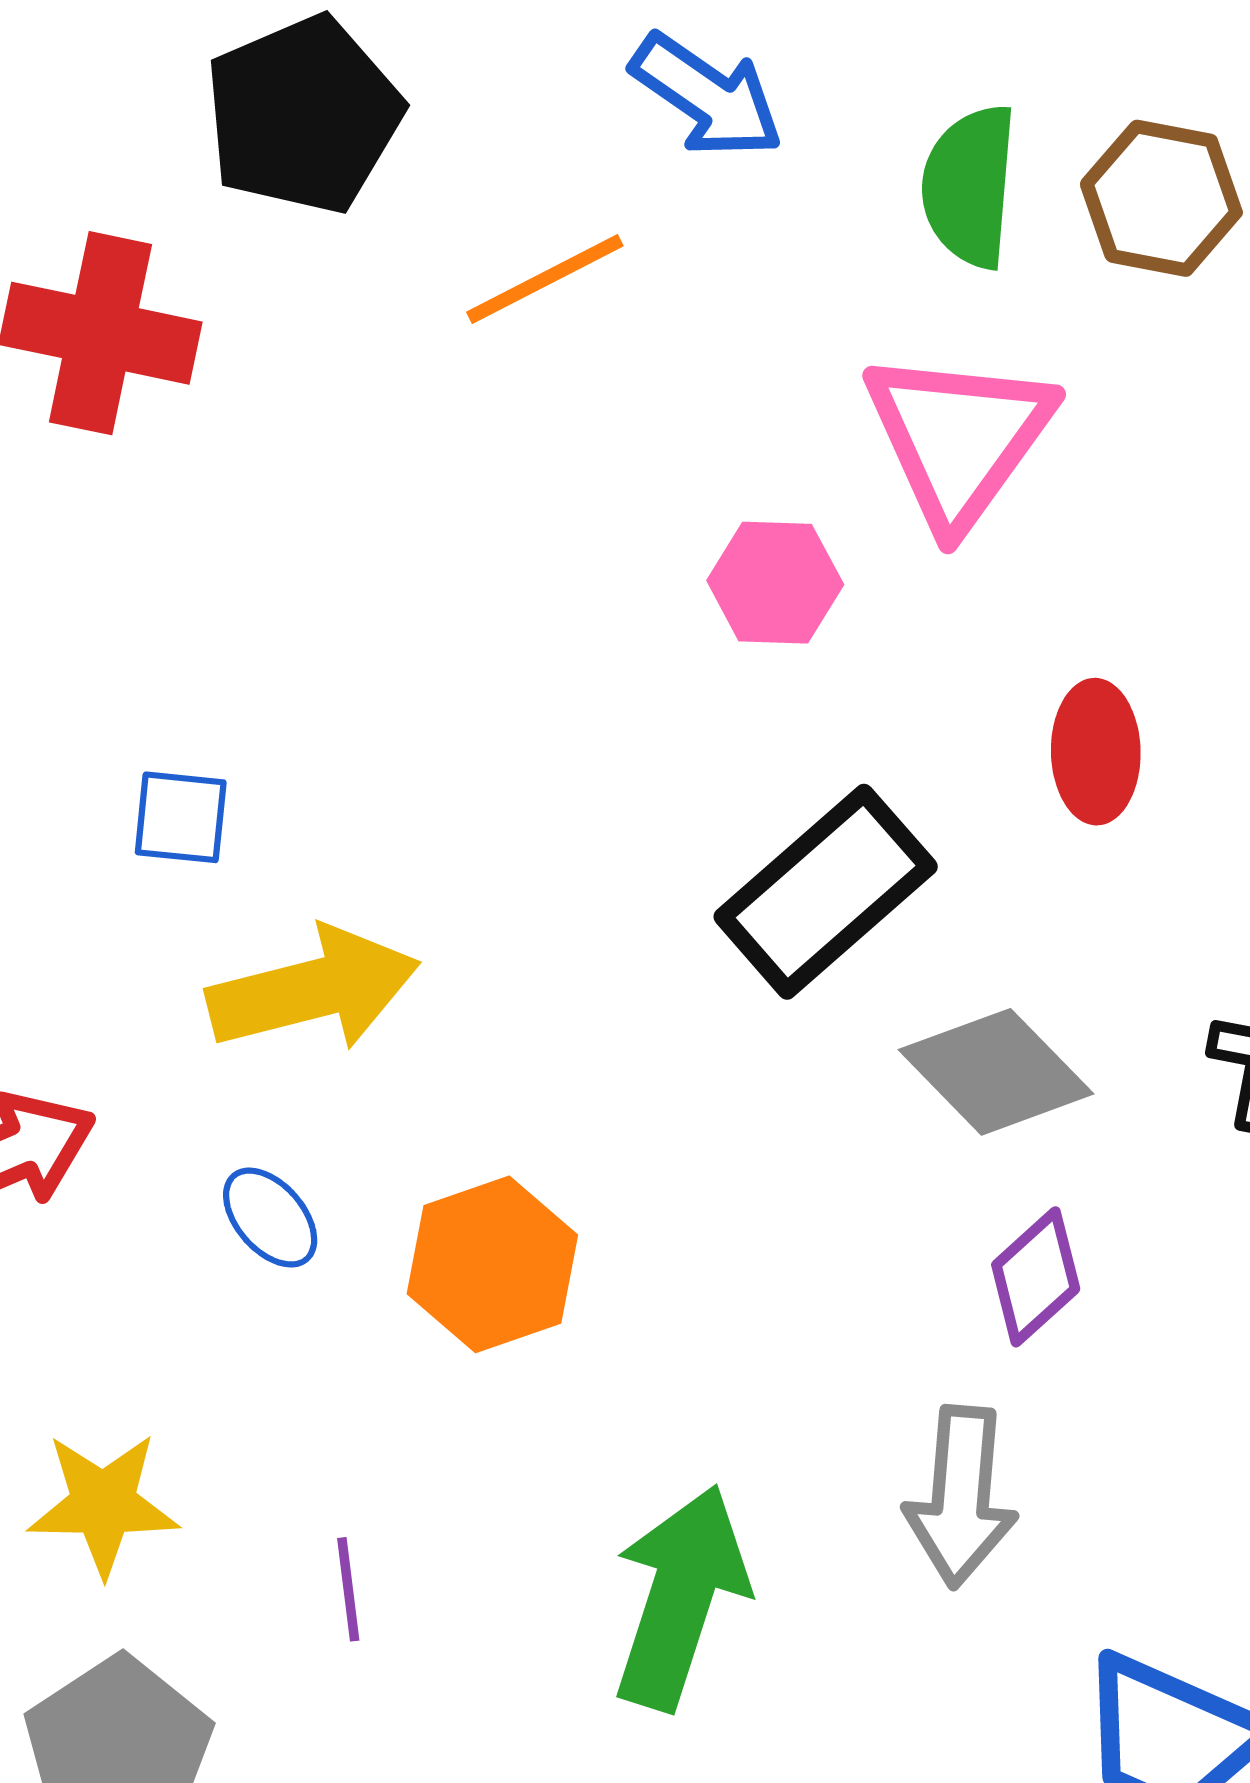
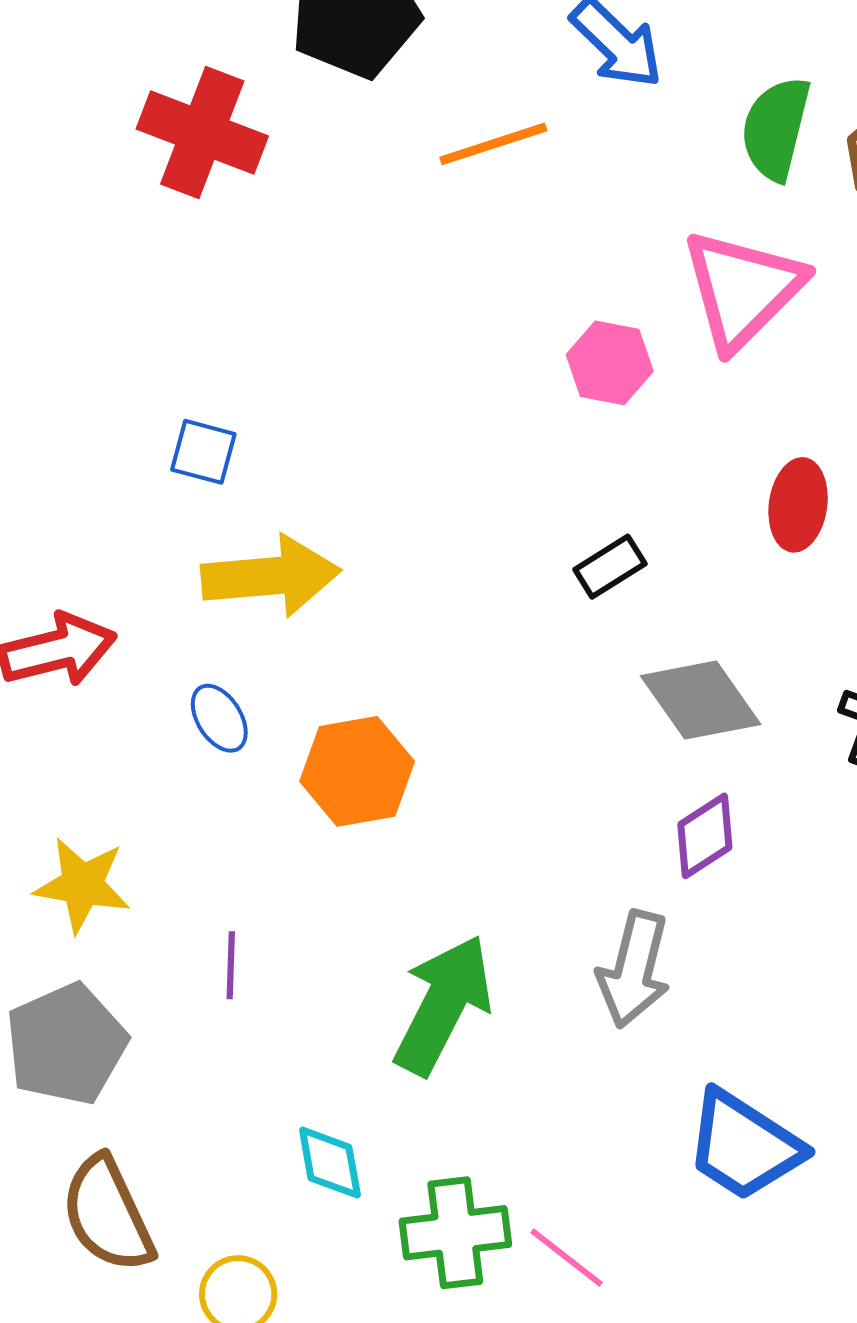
black rectangle: (826, 892) -> (610, 567), size x0.5

